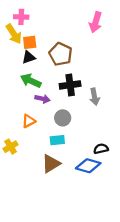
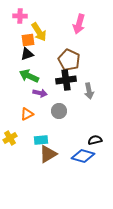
pink arrow: (96, 22) -> (79, 24), moved
yellow arrow: (14, 34) -> (39, 32), moved
brown pentagon: (61, 54) -> (69, 60), moved
cyan rectangle: (57, 140) -> (41, 140), moved

